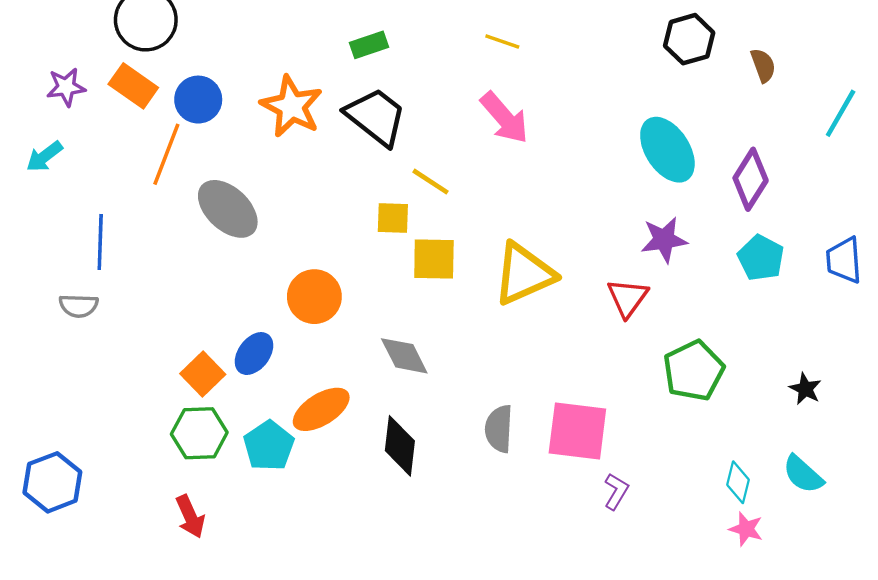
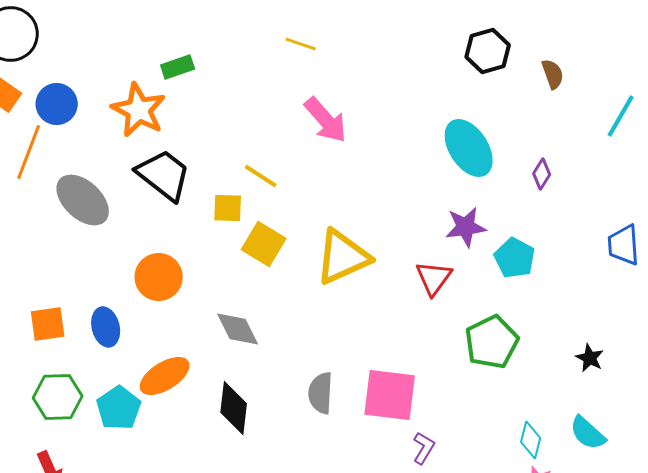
yellow line: (502, 41) -> (301, 44), moved
green rectangle: (369, 45) -> (178, 67), moved
black trapezoid: (376, 117) -> (164, 175), moved
purple diamond: (751, 179) -> (542, 174), size x0.6
cyan pentagon: (761, 258) -> (515, 258), moved
yellow square: (434, 259) -> (264, 244), turned 30
blue ellipse: (254, 354) -> (106, 327), turned -51
orange square: (203, 374) -> (48, 324), moved, turned 36

